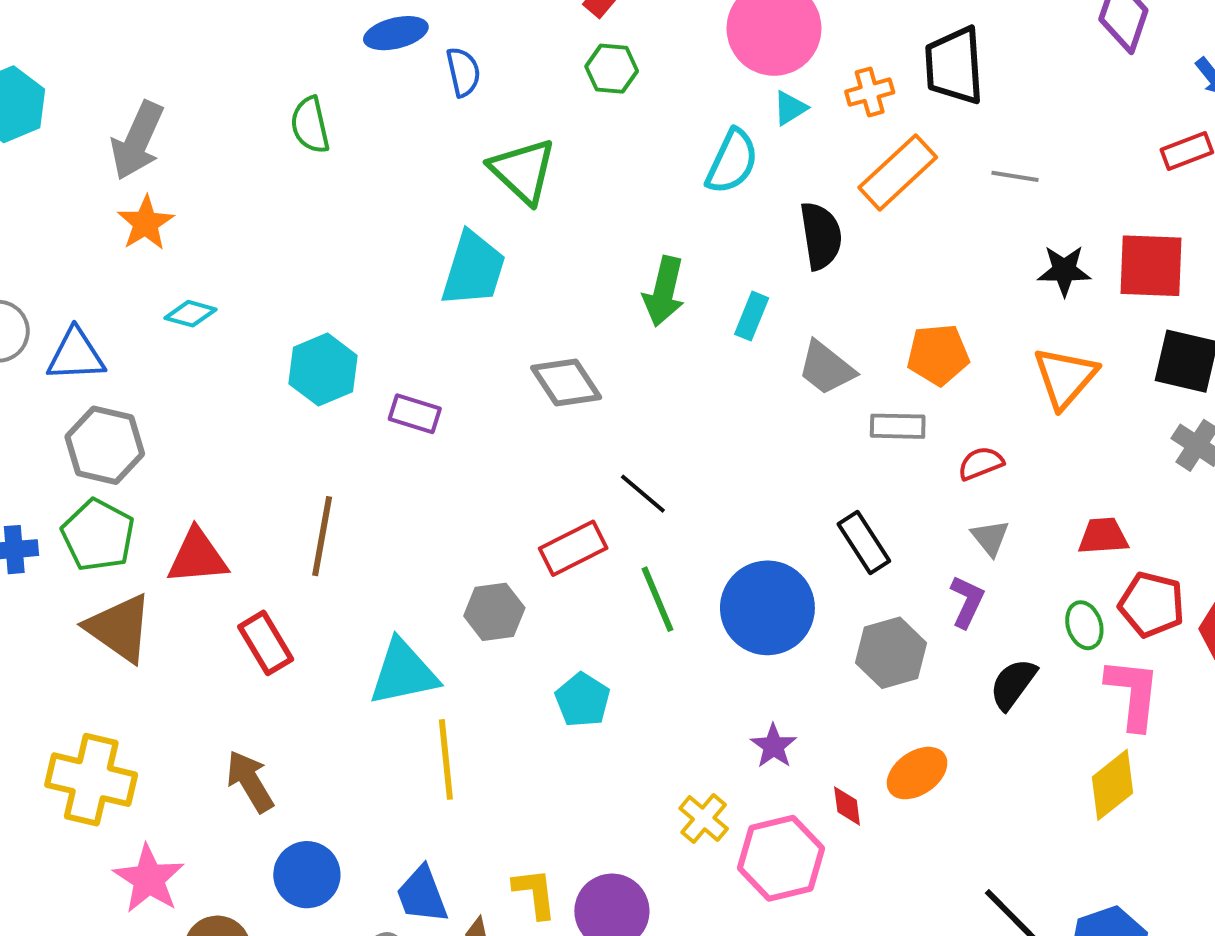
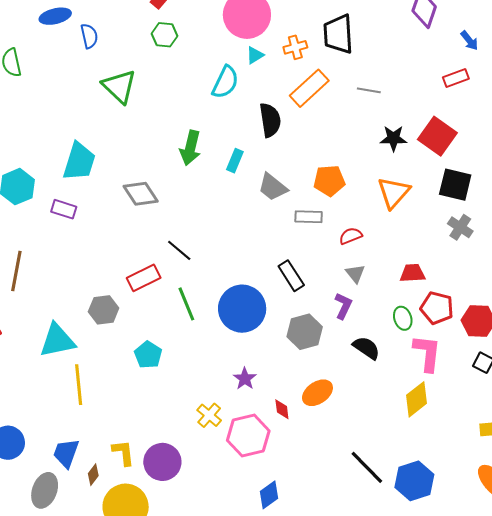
red square: (1151, 266) -> (437, 136), turned 33
cyan trapezoid: (473, 269) -> (79, 162), moved
black semicircle: (1013, 684) -> (366, 348), turned 88
blue trapezoid: (422, 895) -> (66, 453), turned 40

